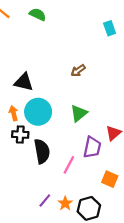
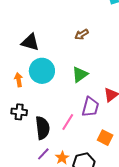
orange arrow: (13, 113) -> (19, 80), moved
black cross: (20, 135) -> (19, 112), moved
black semicircle: (42, 151) -> (42, 128), moved

